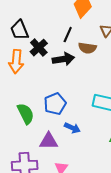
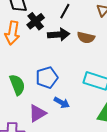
brown semicircle: (87, 48) -> (86, 38), moved
purple triangle: (49, 141) -> (37, 113), turned -36

